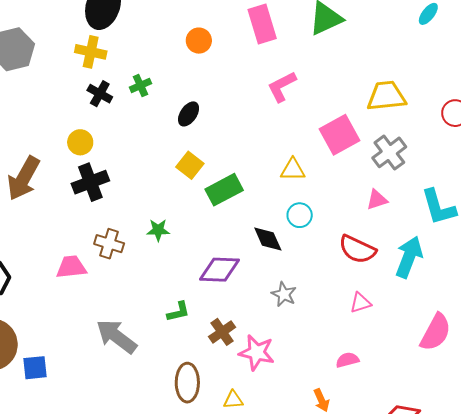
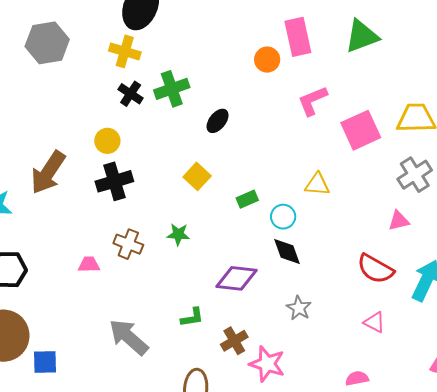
orange circle: (199, 41) -> (267, 60), moved
green cross: (140, 85) -> (172, 89), size x1.6
pink square: (339, 135) -> (361, 130), moved
yellow square: (190, 165) -> (197, 176), moved
green rectangle: (224, 190) -> (247, 199), size x0.6
cyan circle: (300, 215) -> (283, 217), moved
pink trapezoid: (71, 267) -> (89, 264), size x0.7
pink triangle: (360, 303) -> (374, 322), turned 40

